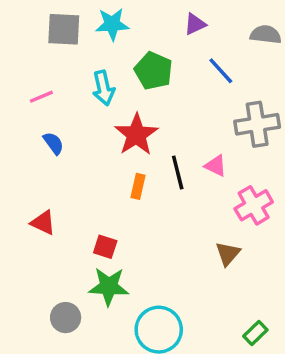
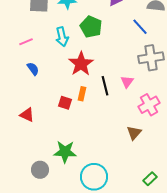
blue line: (221, 71) -> (140, 27), moved
pink triangle: (216, 166) -> (127, 82), turned 40
red square: (105, 247) -> (65, 103), moved

